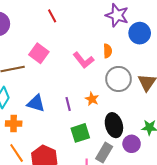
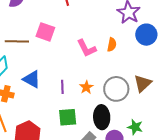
pink square: (39, 53) -> (45, 32), turned -30
gray circle: (119, 79) -> (116, 89), moved

